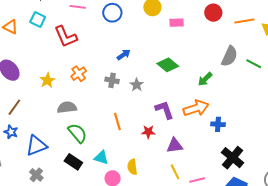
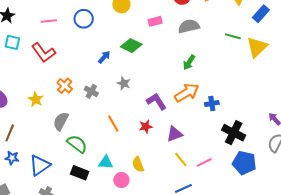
pink rectangle: (177, 23) -> (155, 21), moved
gray semicircle: (229, 56) -> (189, 26), moved, turned -115
green diamond: (168, 65) -> (131, 46), moved
gray cross: (112, 80) -> (91, 91), moved, turned 32
gray semicircle: (67, 107) -> (61, 121), turned -42

